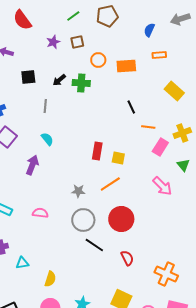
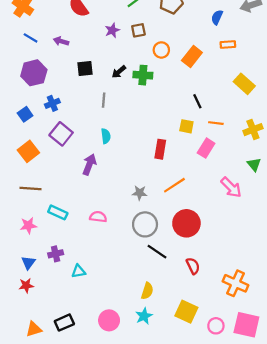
orange rectangle: (126, 66) -> (192, 57), turned -48
cyan semicircle: (47, 139) -> (106, 136), turned 32
pink rectangle: (160, 147) -> (206, 148), moved
yellow square: (118, 158) -> (186, 126), moved
yellow semicircle: (50, 279) -> (147, 291), moved

